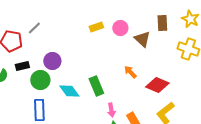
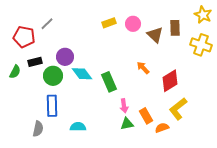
brown rectangle: (162, 23) -> (175, 28), moved
red diamond: (157, 85) -> (170, 81), turned -55
cyan diamond: (69, 91) -> (82, 74), moved

